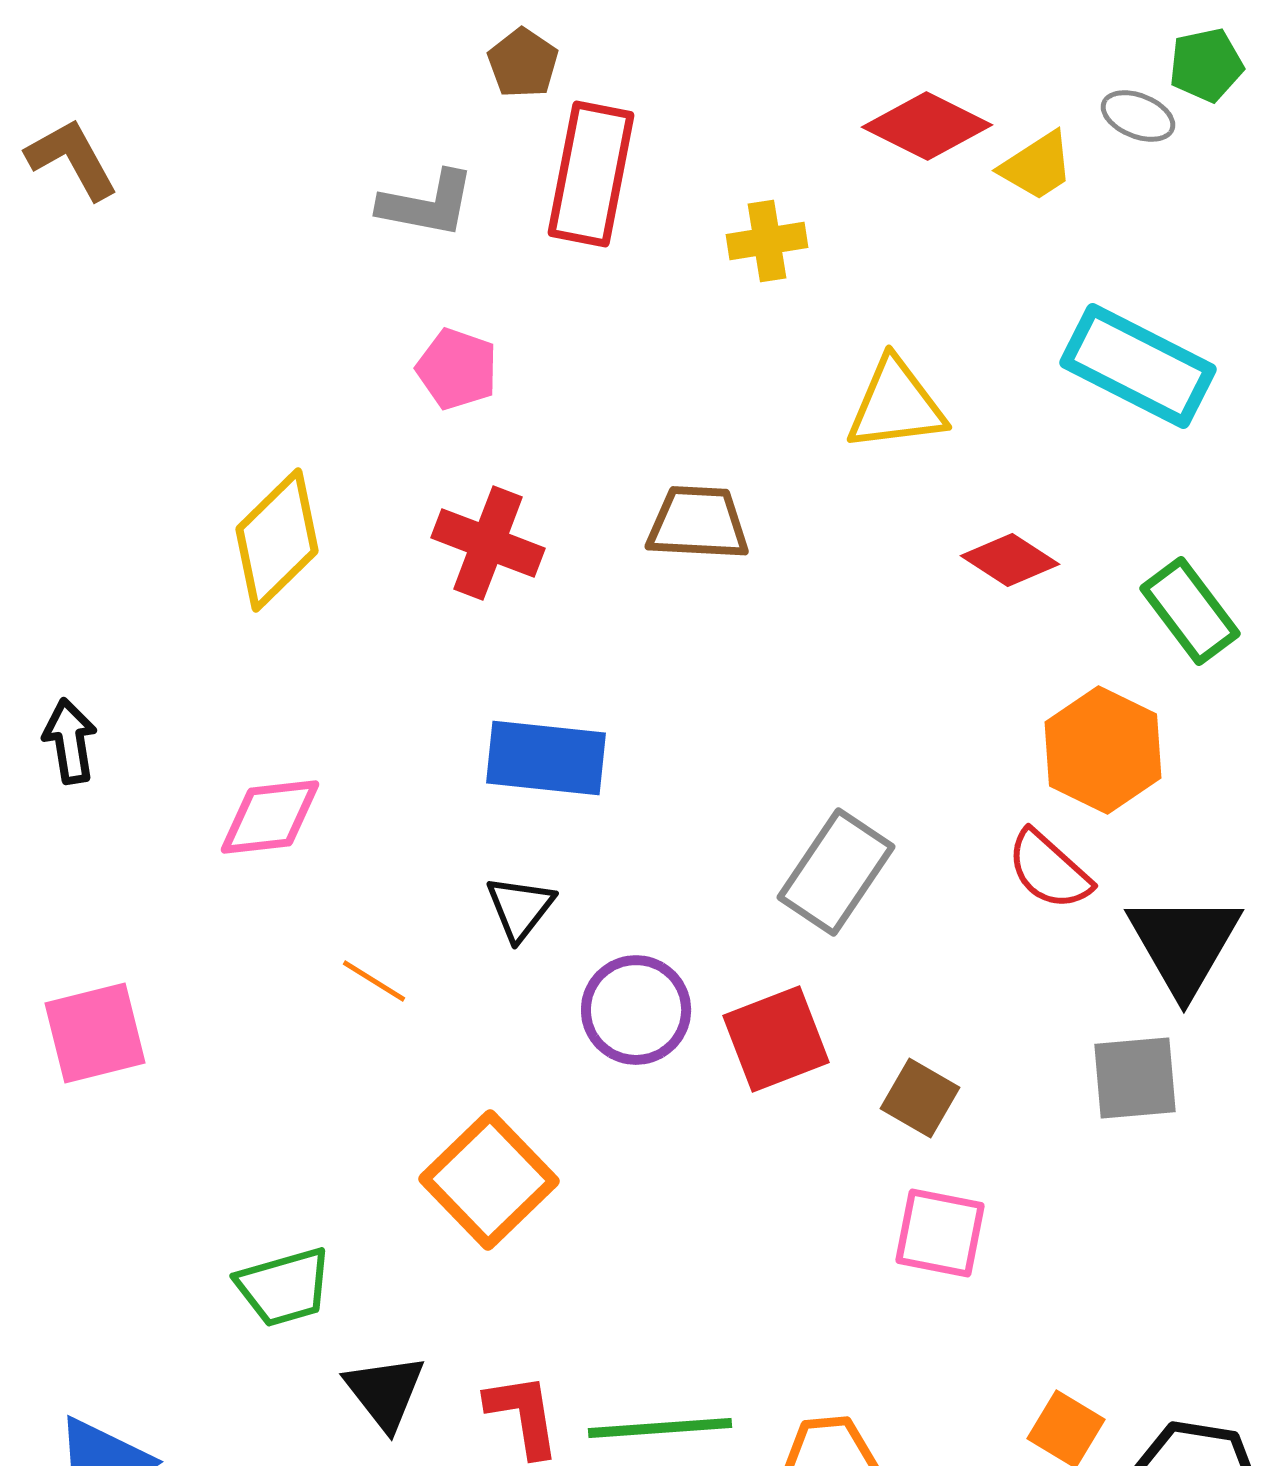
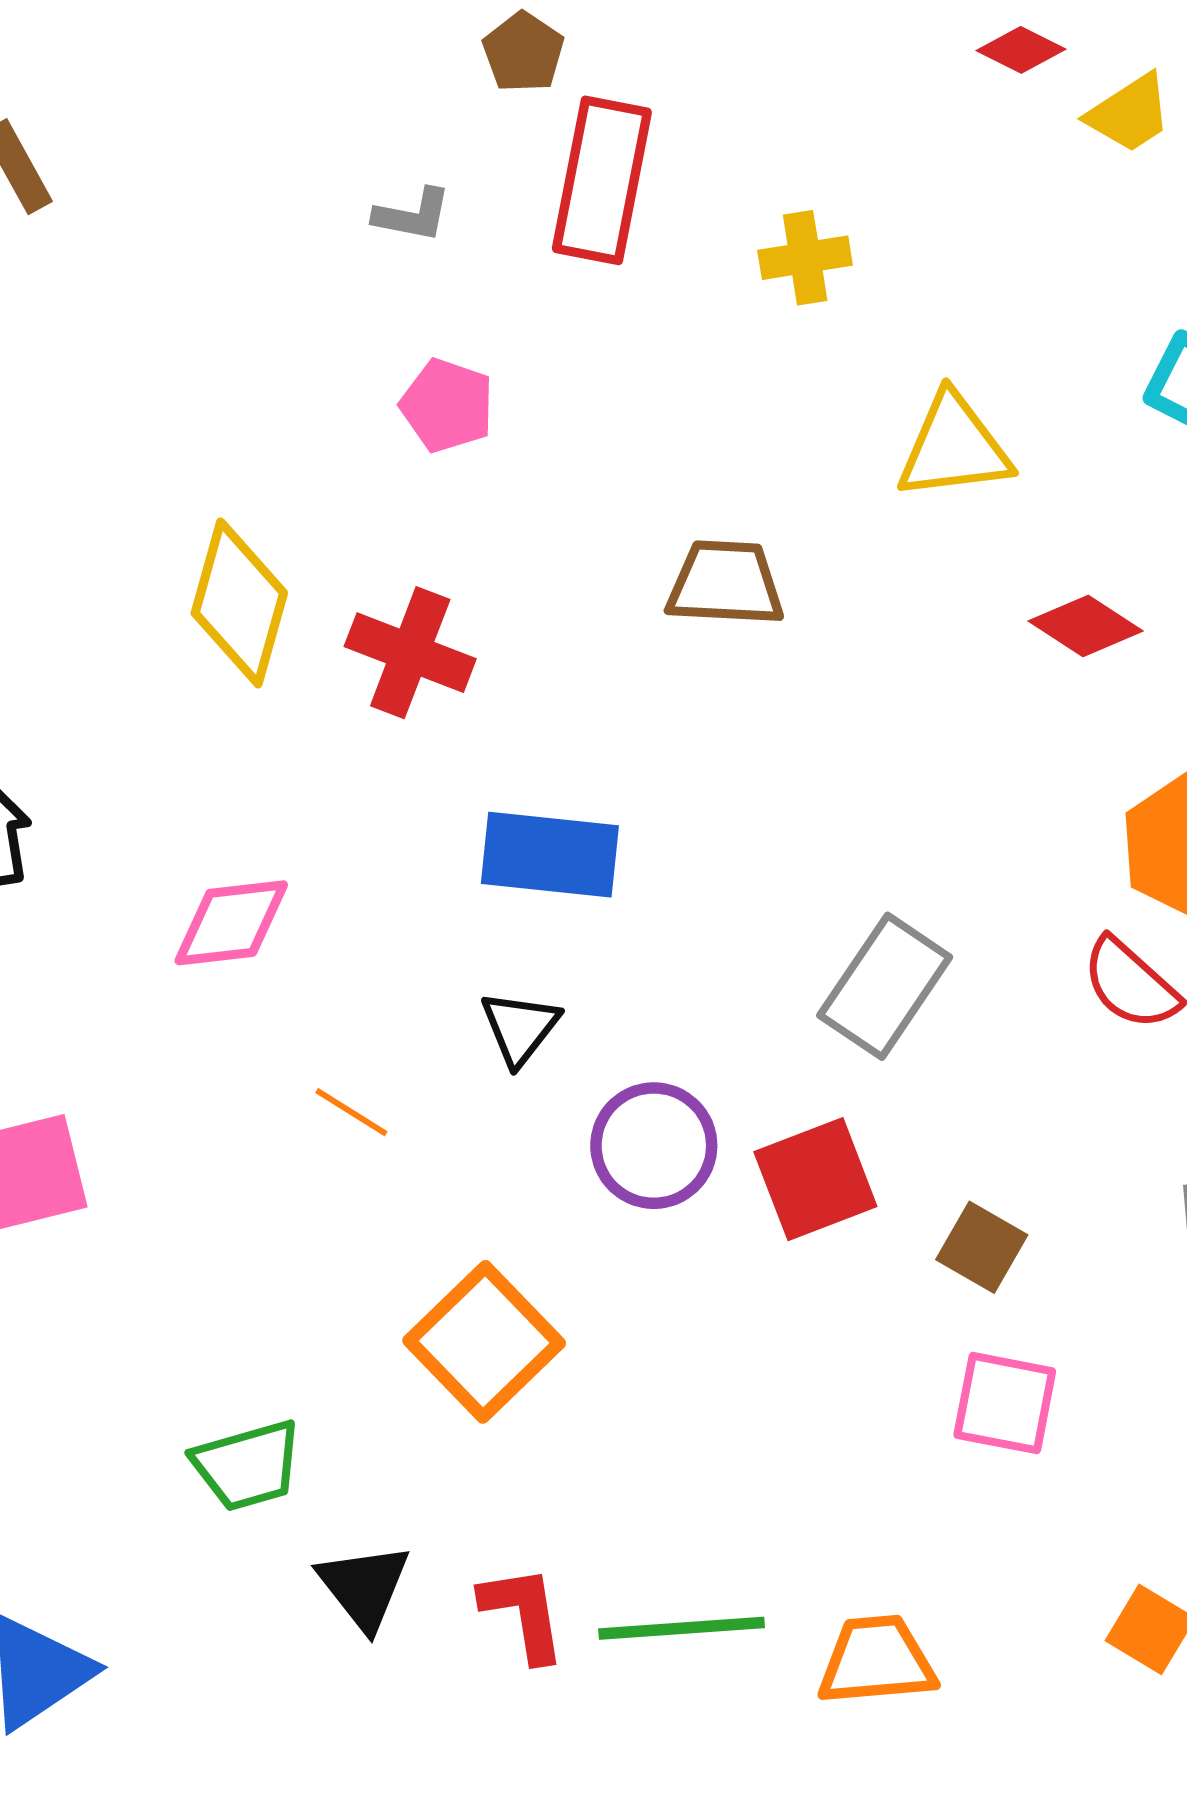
red diamond: (927, 126) -> (1021, 50), moved, size x0.6
yellow trapezoid: (1037, 166) -> (1130, 113), moved
gray L-shape: (427, 204) -> (413, 215), size x0.7
yellow diamond: (277, 540) -> (239, 603), turned -30
red cross: (488, 543) -> (410, 653), moved

